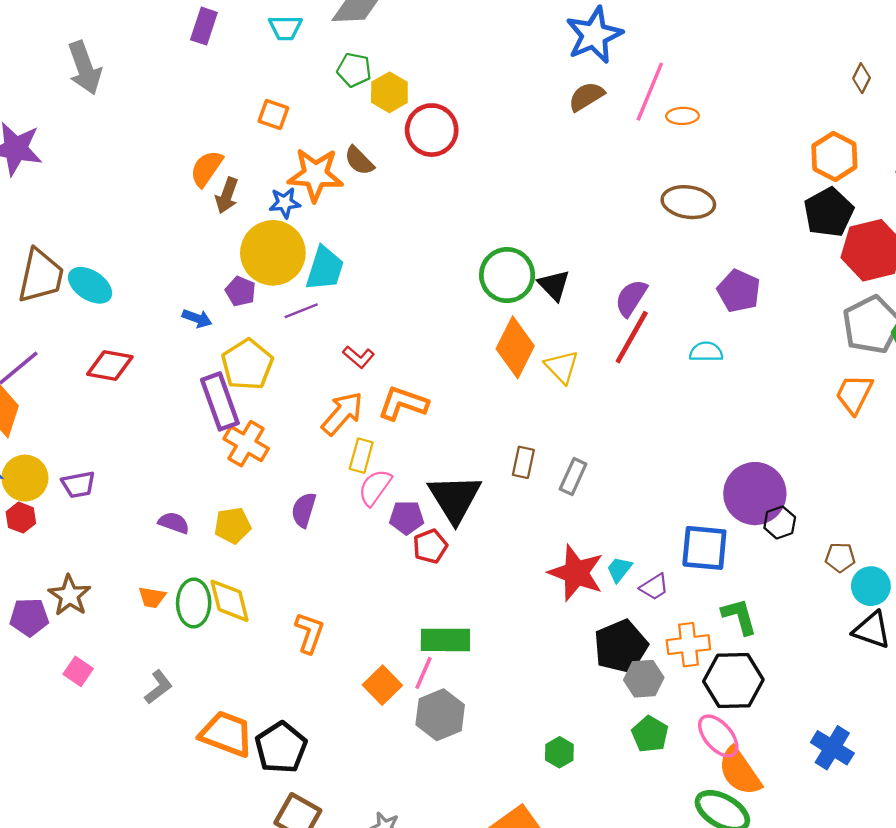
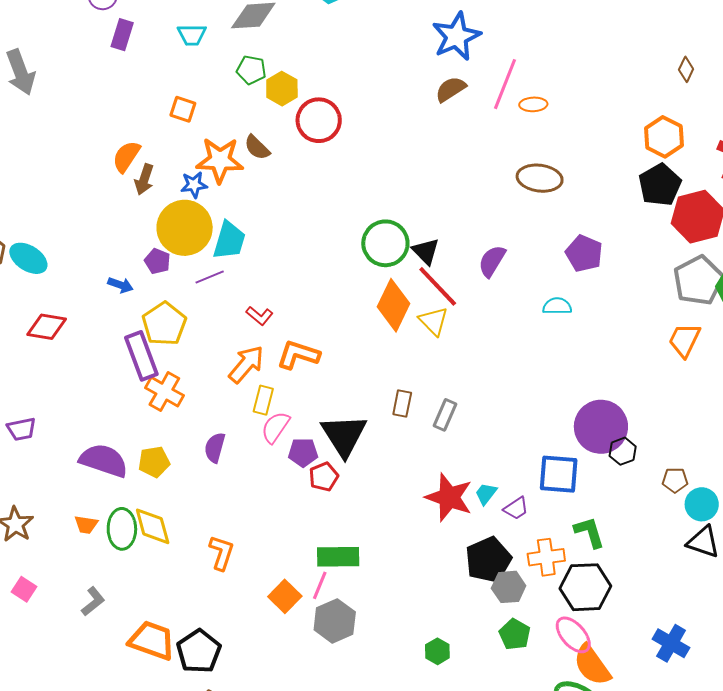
red line: (632, 337) -> (438, 286), moved, turned -72
purple semicircle: (174, 523) -> (104, 460), size x1.8

